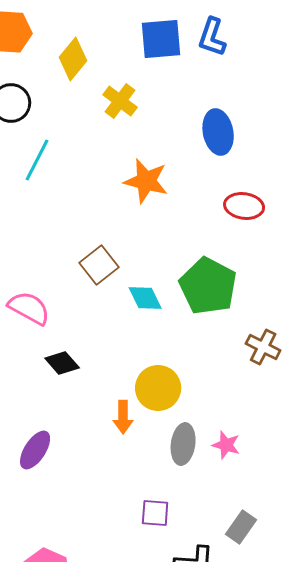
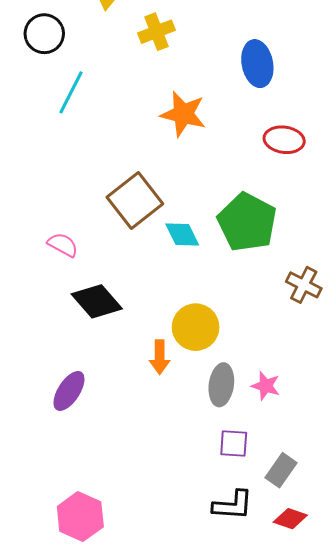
yellow cross: (120, 101) -> (156, 32), turned 32
brown square: (99, 265) -> (135, 200), size x1.4
pink semicircle: (29, 308) -> (63, 245), size x0.7
black diamond: (62, 363) -> (97, 301), size x1.4
purple square: (155, 513) -> (234, 443), moved

